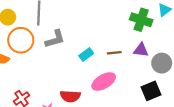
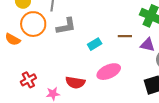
brown line: (114, 53) -> (125, 36), moved

